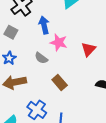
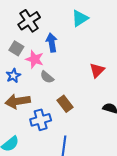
pink star: (59, 42) -> (35, 59), moved
blue cross: (37, 110) -> (41, 120), moved, turned 36

